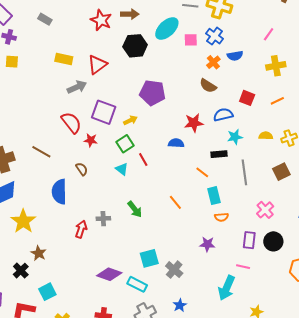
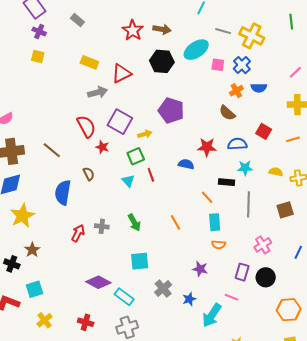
cyan square: (149, 258) -> (140, 261), moved
black cross: (21, 271) -> (12, 264), turned -35
blue star: (180, 305) -> (189, 299), moved

